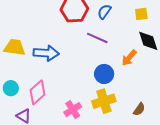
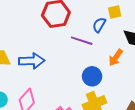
blue semicircle: (104, 12) -> (99, 25), moved
yellow square: (141, 14) -> (115, 12), moved

